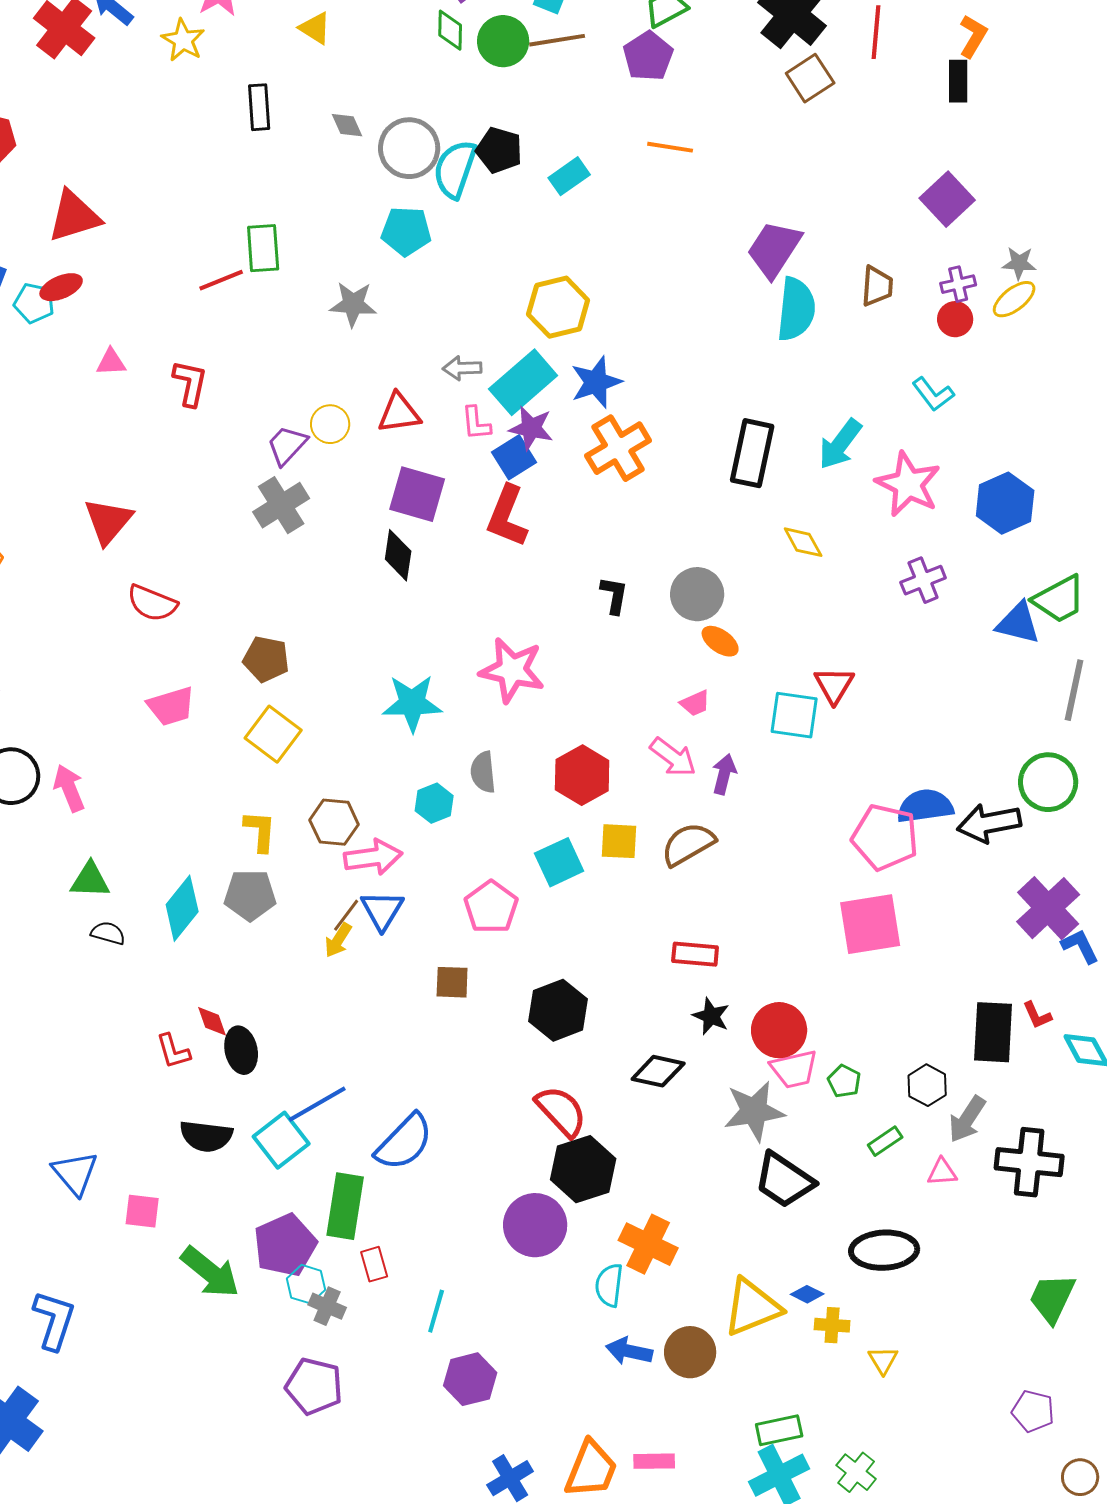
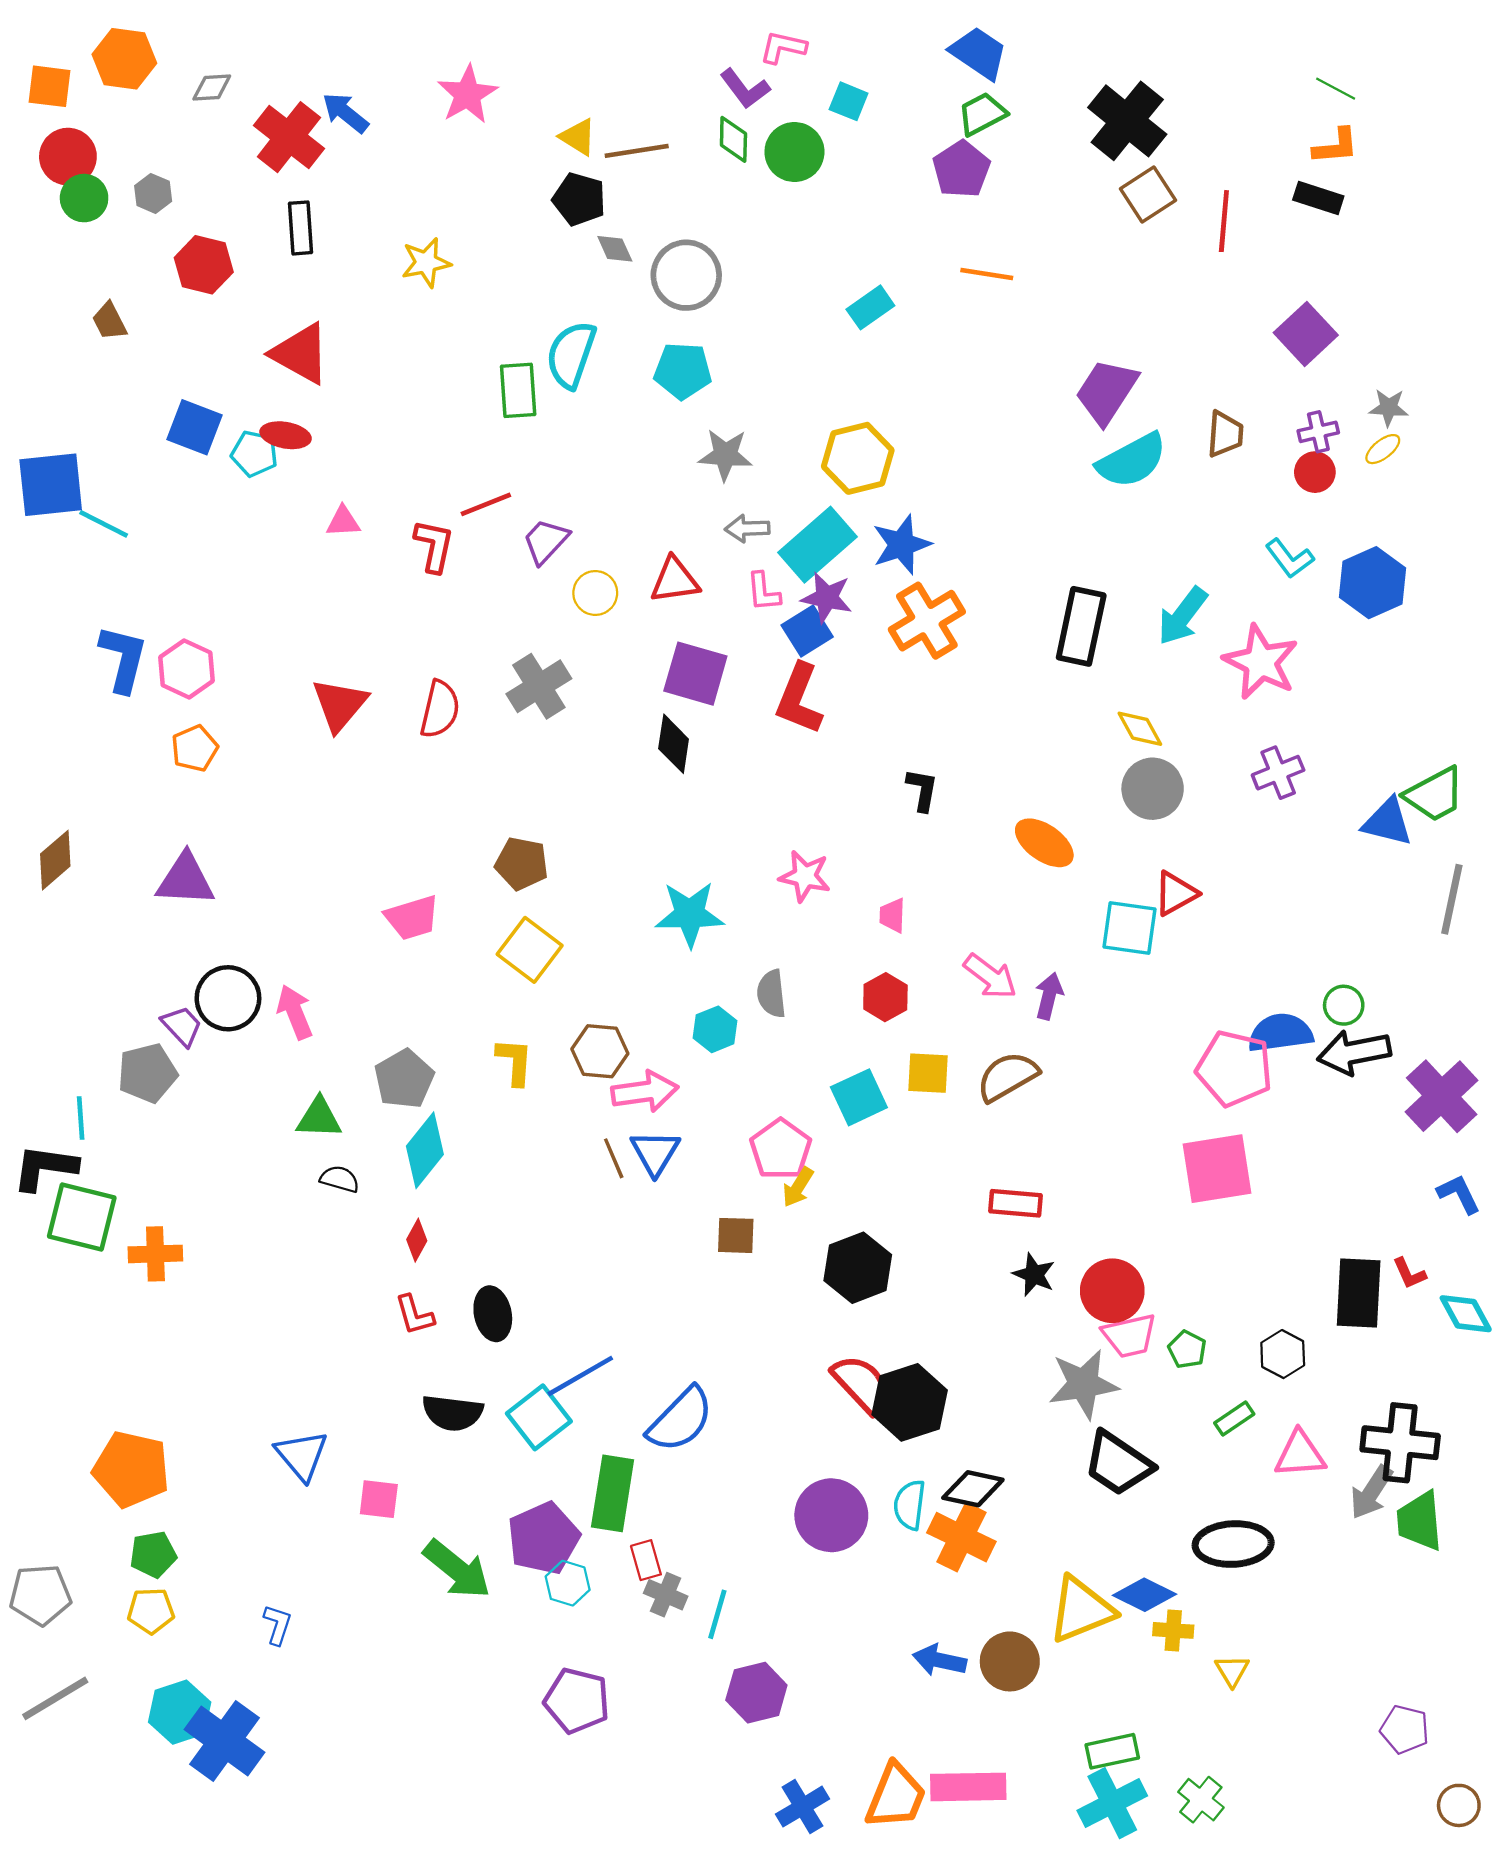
red line: (876, 32) -> (1224, 221), moved
orange L-shape: (973, 36) -> (1336, 146), turned 54
yellow star: (183, 40) -> (426, 263), moved, turned 30
brown line: (557, 40) -> (637, 151), moved
black rectangle: (958, 81) -> (1318, 198), turned -72
black rectangle: (259, 107) -> (301, 228), moved
black pentagon: (499, 150) -> (579, 199), moved
cyan semicircle: (455, 169) -> (571, 355), moved
red triangle: (74, 216) -> (301, 353), turned 46
red line: (221, 280) -> (486, 504), moved
red ellipse: (61, 287) -> (286, 435), turned 33
yellow ellipse: (1014, 299) -> (1383, 449), size x0.7
gray star: (353, 304) -> (725, 455), moved
cyan semicircle: (796, 309) -> (1132, 461), turned 56
purple trapezoid: (287, 445) -> (546, 541), moved
blue hexagon: (1005, 503) -> (1372, 583), moved
gray circle: (697, 594) -> (1153, 789), moved
red semicircle: (152, 603) -> (440, 709), moved, turned -99
orange ellipse: (720, 641) -> (1044, 843), size x1.4
pink star: (512, 670) -> (805, 876), size x0.7
red triangle: (834, 685) -> (1176, 893), turned 30
pink trapezoid: (695, 703) -> (892, 915), moved, turned 116
red hexagon: (582, 775) -> (885, 997), size x0.7
green circle: (1048, 782) -> (1344, 1005), moved, size x0.6
gray pentagon: (250, 895) -> (404, 1079), moved, turned -30
purple cross: (1048, 908) -> (1442, 1096), moved
brown line: (346, 915) -> (614, 1158), turned -60
yellow arrow: (338, 940) -> (798, 1187), moved
red diamond: (212, 1021) -> (417, 1240), moved, turned 48
black diamond: (658, 1071) -> (973, 1489), moved
gray arrow: (967, 1119) -> (1371, 1492), moved
black hexagon: (583, 1169) -> (910, 1402), moved
pink triangle: (942, 1172) -> (1300, 1454), size x1.5
cyan semicircle: (609, 1285) -> (910, 1505), moved
blue diamond: (807, 1294) -> (1144, 1595), size x1.6
green trapezoid: (1052, 1298) -> (1420, 1521), moved, turned -30
gray cross: (327, 1306) -> (666, 1595), moved
blue L-shape: (54, 1320) -> (277, 1625), size x0.6
pink rectangle: (654, 1461) -> (968, 1787), size x1.6

